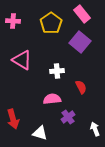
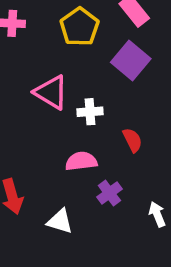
pink triangle: (22, 60) -> (51, 92), moved

